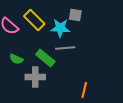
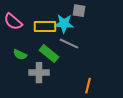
yellow rectangle: (34, 20) -> (45, 27), moved, turned -45
gray line: (65, 48) -> (69, 44), turned 30

